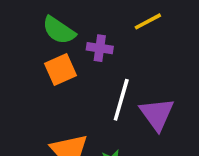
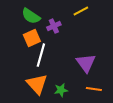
purple cross: (100, 48) -> (54, 26), turned -32
white line: (121, 100) -> (41, 55), moved

